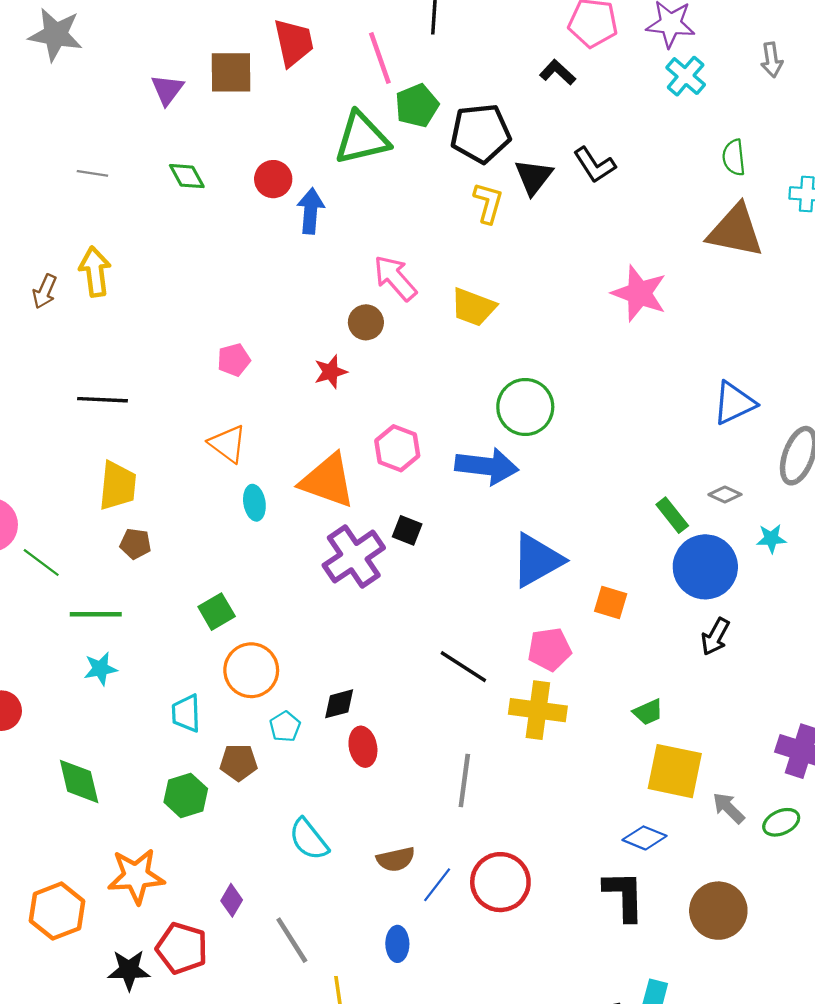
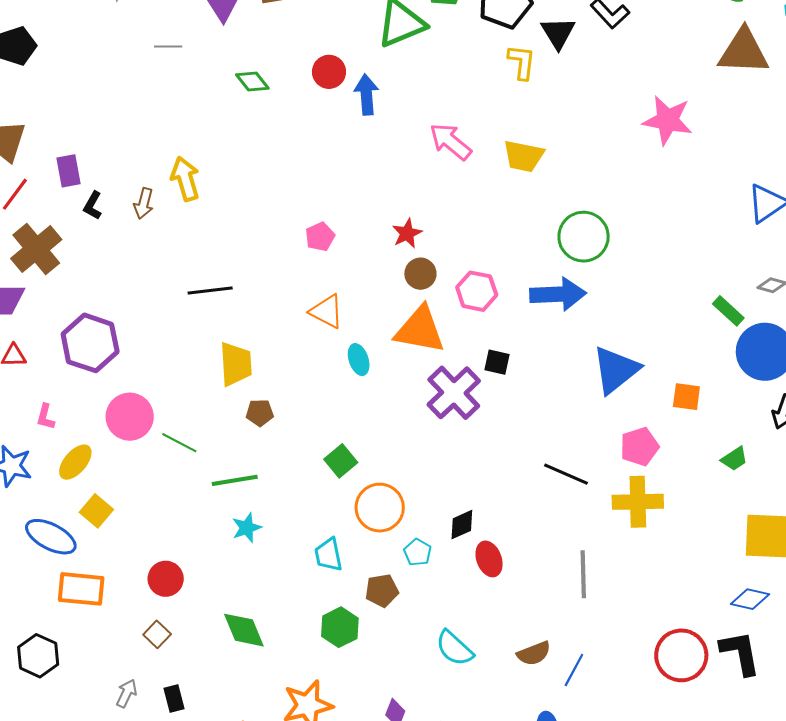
gray line: (92, 173) -> (168, 47), moved
brown circle: (366, 322) -> (420, 274), moved
green trapezoid: (648, 712) -> (734, 459), moved
red circle: (500, 882) -> (681, 655), moved

